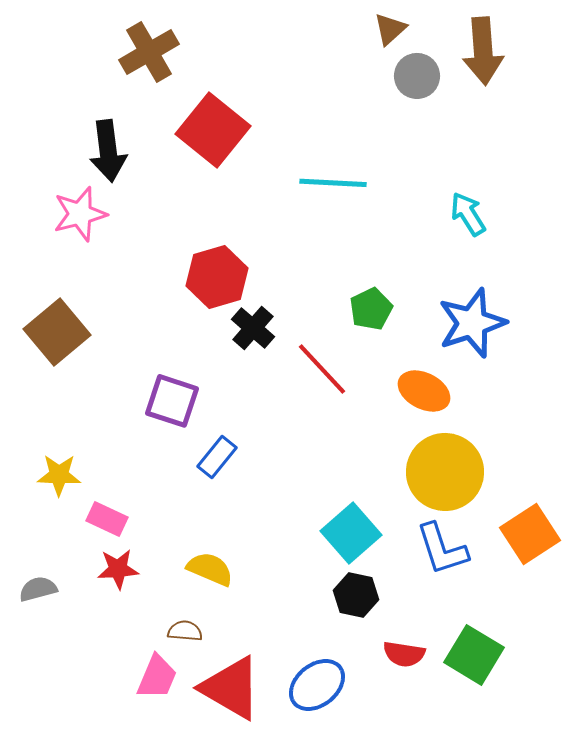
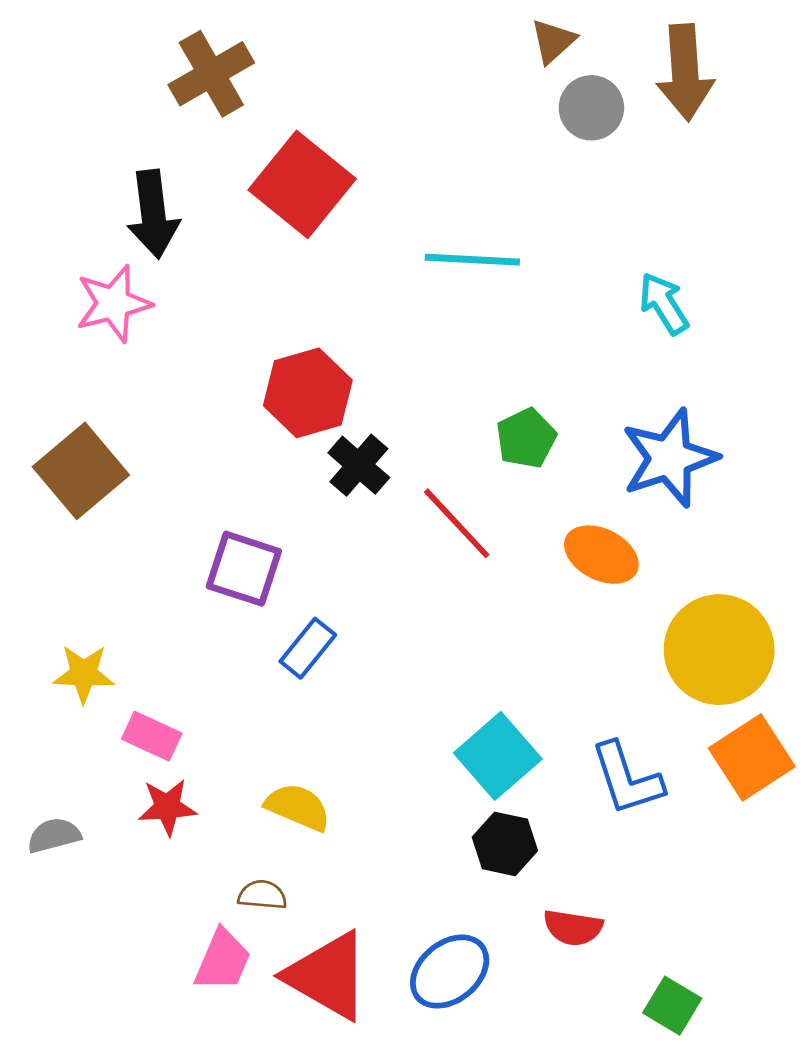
yellow circle: (445, 472) -> (719, 650), moved
green square: (474, 655) -> (672, 1006), moved, size x0.7

